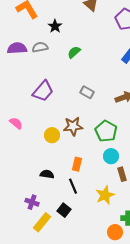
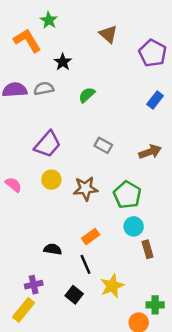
yellow circle: (52, 135) -> (51, 180), moved
orange rectangle: (77, 164) -> (91, 237), turned 40
yellow star: (105, 195) -> (112, 286), moved
purple cross: (32, 202) -> (34, 285), turned -32
yellow rectangle: (42, 222) -> (24, 310), moved

